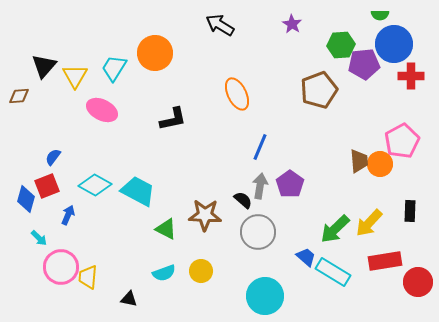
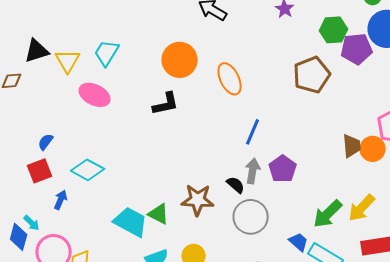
orange circle: (155, 53) -> (180, 60), moved
black triangle: (44, 66) -> (37, 51), turned 32
cyan trapezoid: (138, 191) -> (131, 222), moved
blue diamond: (26, 199) -> (19, 237), moved

